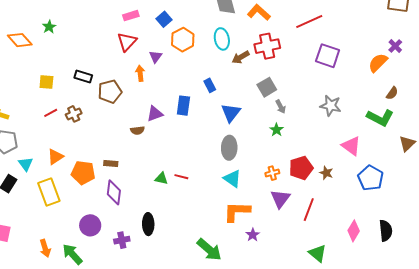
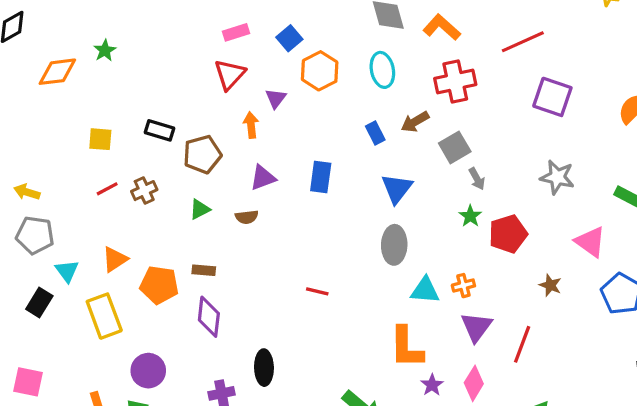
orange diamond: (20, 40) -> (57, 72), turned -55
brown arrow: (241, 57) -> (415, 122), moved
blue rectangle: (210, 85) -> (375, 133), moved
purple triangle: (155, 114) -> (263, 178), moved
red pentagon: (301, 168) -> (508, 234), moved
green triangle: (161, 178) -> (200, 209), moved, turned -40
cyan triangle: (232, 179) -> (425, 290), moved, turned -30
orange L-shape: (237, 211) -> (406, 347), turned -92
purple circle: (90, 225) -> (148, 371), moved
pink diamond: (354, 231) -> (474, 383), moved

